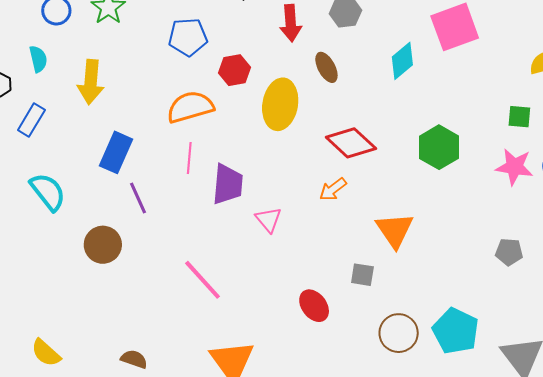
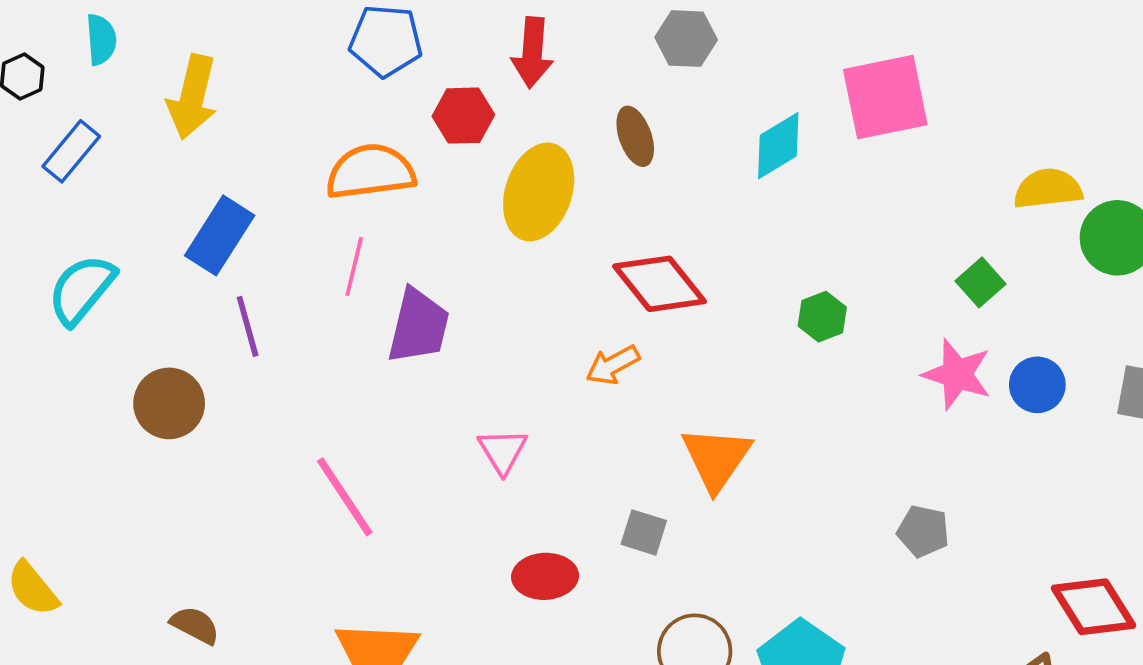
red arrow: (291, 23) -> (532, 53), moved
green square: (519, 117) -> (981, 282), turned 35
green hexagon: (439, 147) -> (822, 317), size x0.6
cyan semicircle: (48, 192) -> (82, 289), turned -111
pink triangle: (268, 220) -> (503, 451), moved
red ellipse: (314, 306) -> (545, 576), turned -64

